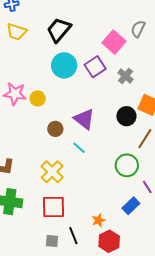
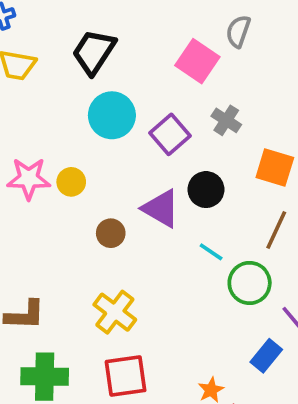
purple square: (95, 67) -> (170, 134), moved
black circle: (126, 116) -> (206, 190), moved
cyan line: (79, 148) -> (211, 252), moved

